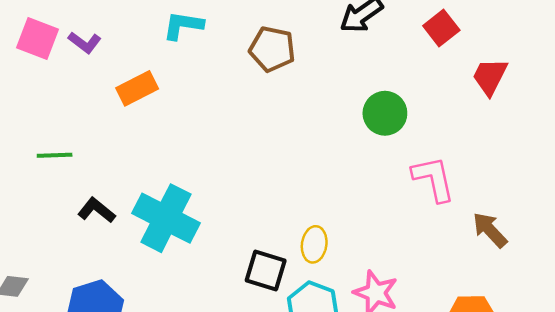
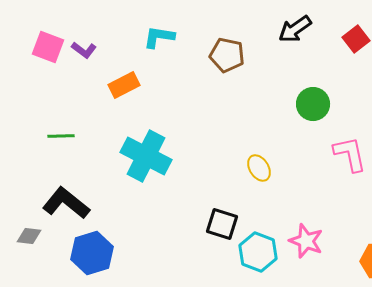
black L-shape: (96, 210) -> (66, 203), moved, size x1.6
cyan cross: (166, 218) -> (146, 156), moved
yellow ellipse: (314, 244) -> (259, 168), moved, turned -40

